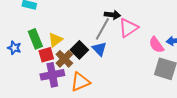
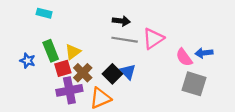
black arrow: (112, 15) -> (121, 21), moved
gray line: (102, 29) -> (125, 40), turned 70
blue triangle: (99, 49) -> (128, 72), moved
black square: (79, 50) -> (112, 74), moved

